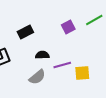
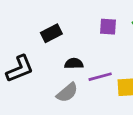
purple square: (68, 27) -> (108, 27), turned 32

